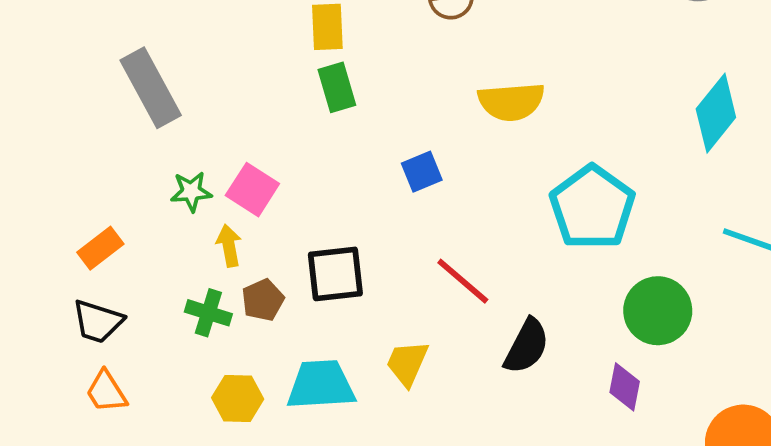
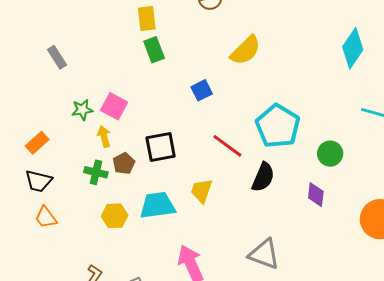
gray rectangle: (151, 88) -> (57, 57), size x0.6
yellow semicircle: (511, 102) -> (246, 50), turned -36
cyan pentagon: (592, 207) -> (278, 126), moved
green circle: (658, 311) -> (330, 154), size x0.7

